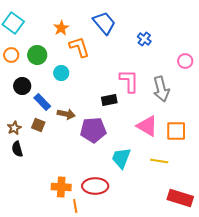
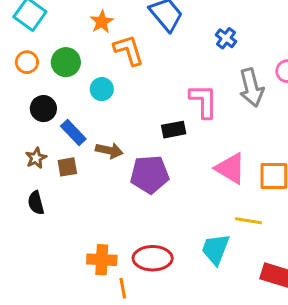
gray arrow: (161, 89) -> (251, 88), moved
brown square: (38, 125) -> (67, 167), turned -32
brown star: (14, 128) -> (36, 158), moved
cyan trapezoid: (121, 158) -> (216, 249), moved

